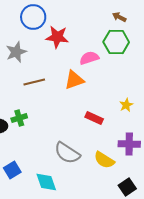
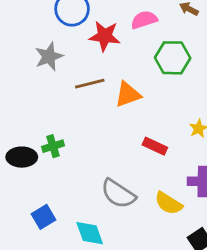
green hexagon: (116, 42) -> (173, 58), moved
pink semicircle: (89, 58) -> (144, 20), moved
brown line: (34, 82) -> (90, 84), moved

